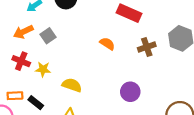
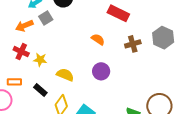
gray square: (48, 36) -> (46, 18), moved
purple circle: (130, 92) -> (101, 71), moved
black rectangle: (36, 103) -> (40, 90), moved

